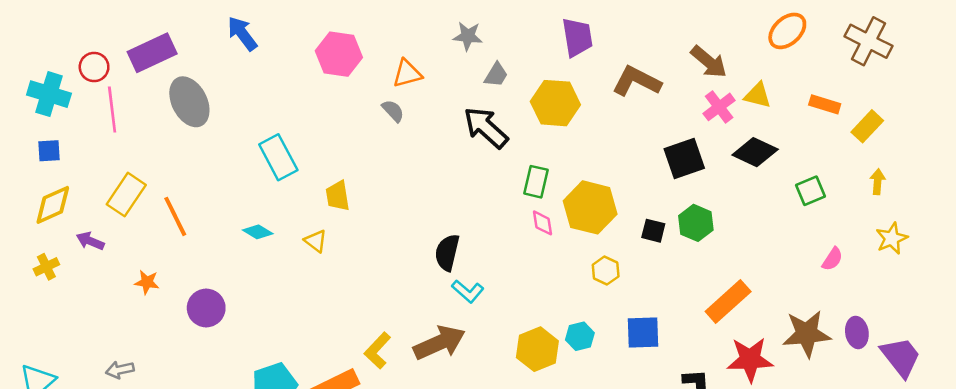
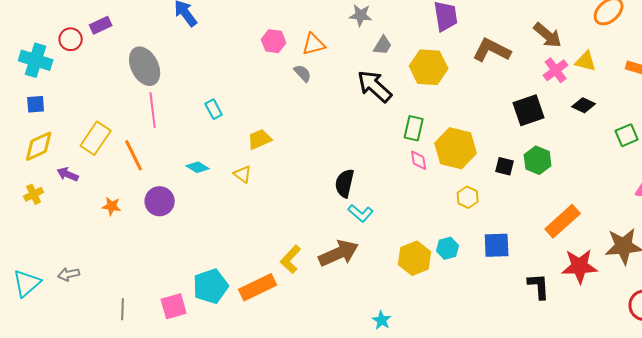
purple rectangle: (152, 53) -> (101, 25), moved, size x0.6
pink hexagon: (339, 54) -> (274, 41), moved, size x0.7
pink line: (112, 110) -> (153, 110), moved
black diamond: (755, 152) -> (584, 105), size x0.7
cyan rectangle: (278, 157) -> (214, 109), size x0.6
yellow trapezoid: (338, 196) -> (260, 139), turned 75
purple circle: (206, 308) -> (160, 201), moved
gray arrow: (120, 370) -> (69, 274), moved

